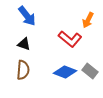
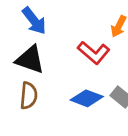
black triangle: (24, 44) -> (30, 60), size x1.6

